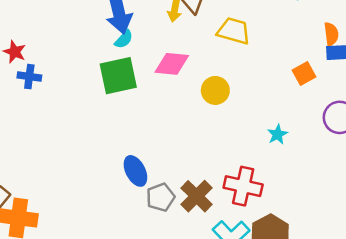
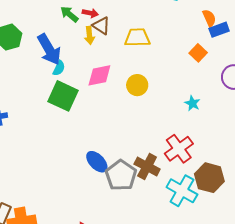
green square: (118, 76) -> (63, 96), turned -36
red cross: (243, 186) -> (179, 149), turned -32
gray pentagon: (161, 197) -> (121, 175), size x1.4

